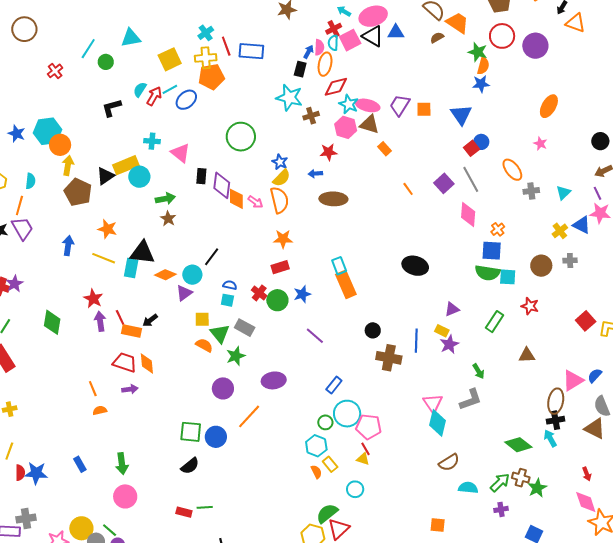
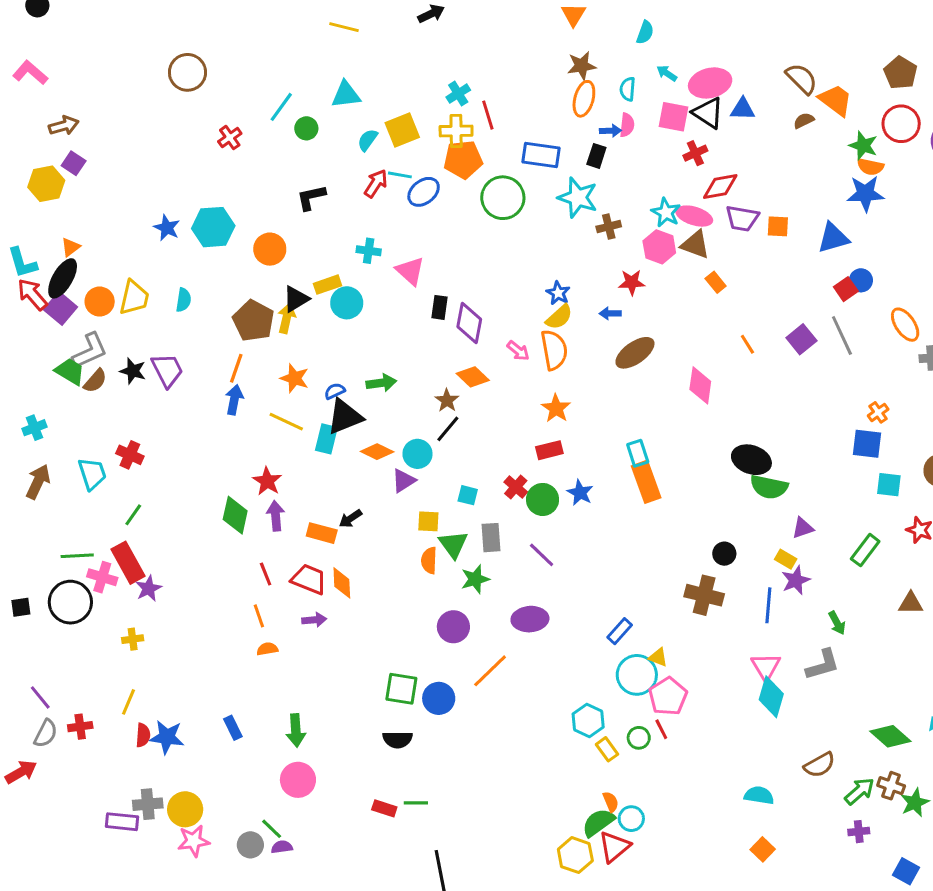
red cross: (334, 29) -> (695, 153), moved
pink square: (350, 40) -> (674, 117), turned 35
cyan semicircle: (333, 43) -> (628, 89), moved
blue rectangle: (251, 51) -> (541, 155), moved
blue arrow: (309, 52) -> (610, 131), turned 56
orange ellipse: (325, 64) -> (584, 99), moved
orange semicircle: (483, 66) -> (870, 167), turned 84
blue star: (481, 84) -> (865, 194), size x1.4
red diamond: (336, 87) -> (720, 187), moved
cyan line: (170, 89) -> (400, 175), turned 35
cyan semicircle: (140, 90) -> (368, 140), moved
purple trapezoid: (400, 105) -> (742, 218), turned -115
blue triangle: (461, 115) -> (833, 238), turned 45
green circle: (241, 137) -> (503, 198), moved
orange circle: (60, 145) -> (270, 249), moved
yellow rectangle: (126, 165) -> (328, 285), size x0.7
yellow arrow: (68, 166) -> (287, 318), moved
green arrow: (165, 199) -> (381, 383), moved
orange diamond: (236, 199) -> (473, 377), moved, turned -50
brown ellipse: (333, 199) -> (635, 353), turned -40
orange line: (19, 205) -> (236, 368), moved
pink diamond: (468, 214) -> (700, 385), moved
brown star: (168, 219) -> (447, 400), moved
orange star: (283, 239) -> (556, 408), turned 30
black triangle: (142, 253) -> (345, 417), turned -32
green semicircle: (488, 273) -> (769, 487), moved
purple star: (15, 284) -> (149, 588), moved
blue semicircle: (230, 285) -> (335, 391), moved, turned -40
blue star: (302, 294) -> (580, 493), turned -30
red line: (120, 318) -> (266, 574), moved
green diamond: (52, 322) -> (235, 515), moved
gray rectangle: (245, 328) -> (491, 538), turned 54
black circle: (373, 330) -> (724, 554), moved
purple line: (315, 336) -> (542, 555), moved
blue line: (416, 341) -> (768, 605), moved
orange semicircle: (204, 345) -> (429, 560), turned -120
green circle: (325, 422) -> (639, 738), moved
pink pentagon: (369, 427) -> (668, 696), turned 30
yellow triangle: (363, 459) -> (658, 657), moved
brown semicircle: (449, 462) -> (819, 765), moved
black semicircle: (190, 466) -> (398, 740), turned 36
orange semicircle: (316, 472) -> (611, 802), moved
cyan semicircle: (468, 488) -> (759, 795), moved
cyan circle: (355, 489) -> (631, 819), moved
orange square: (438, 525) -> (763, 849), turned 35
yellow circle: (81, 528) -> (185, 809), moved

